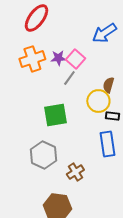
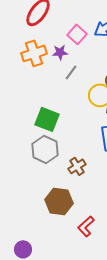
pink square: (75, 59) -> (77, 34), moved
green square: (55, 115) -> (47, 119), moved, turned 30

